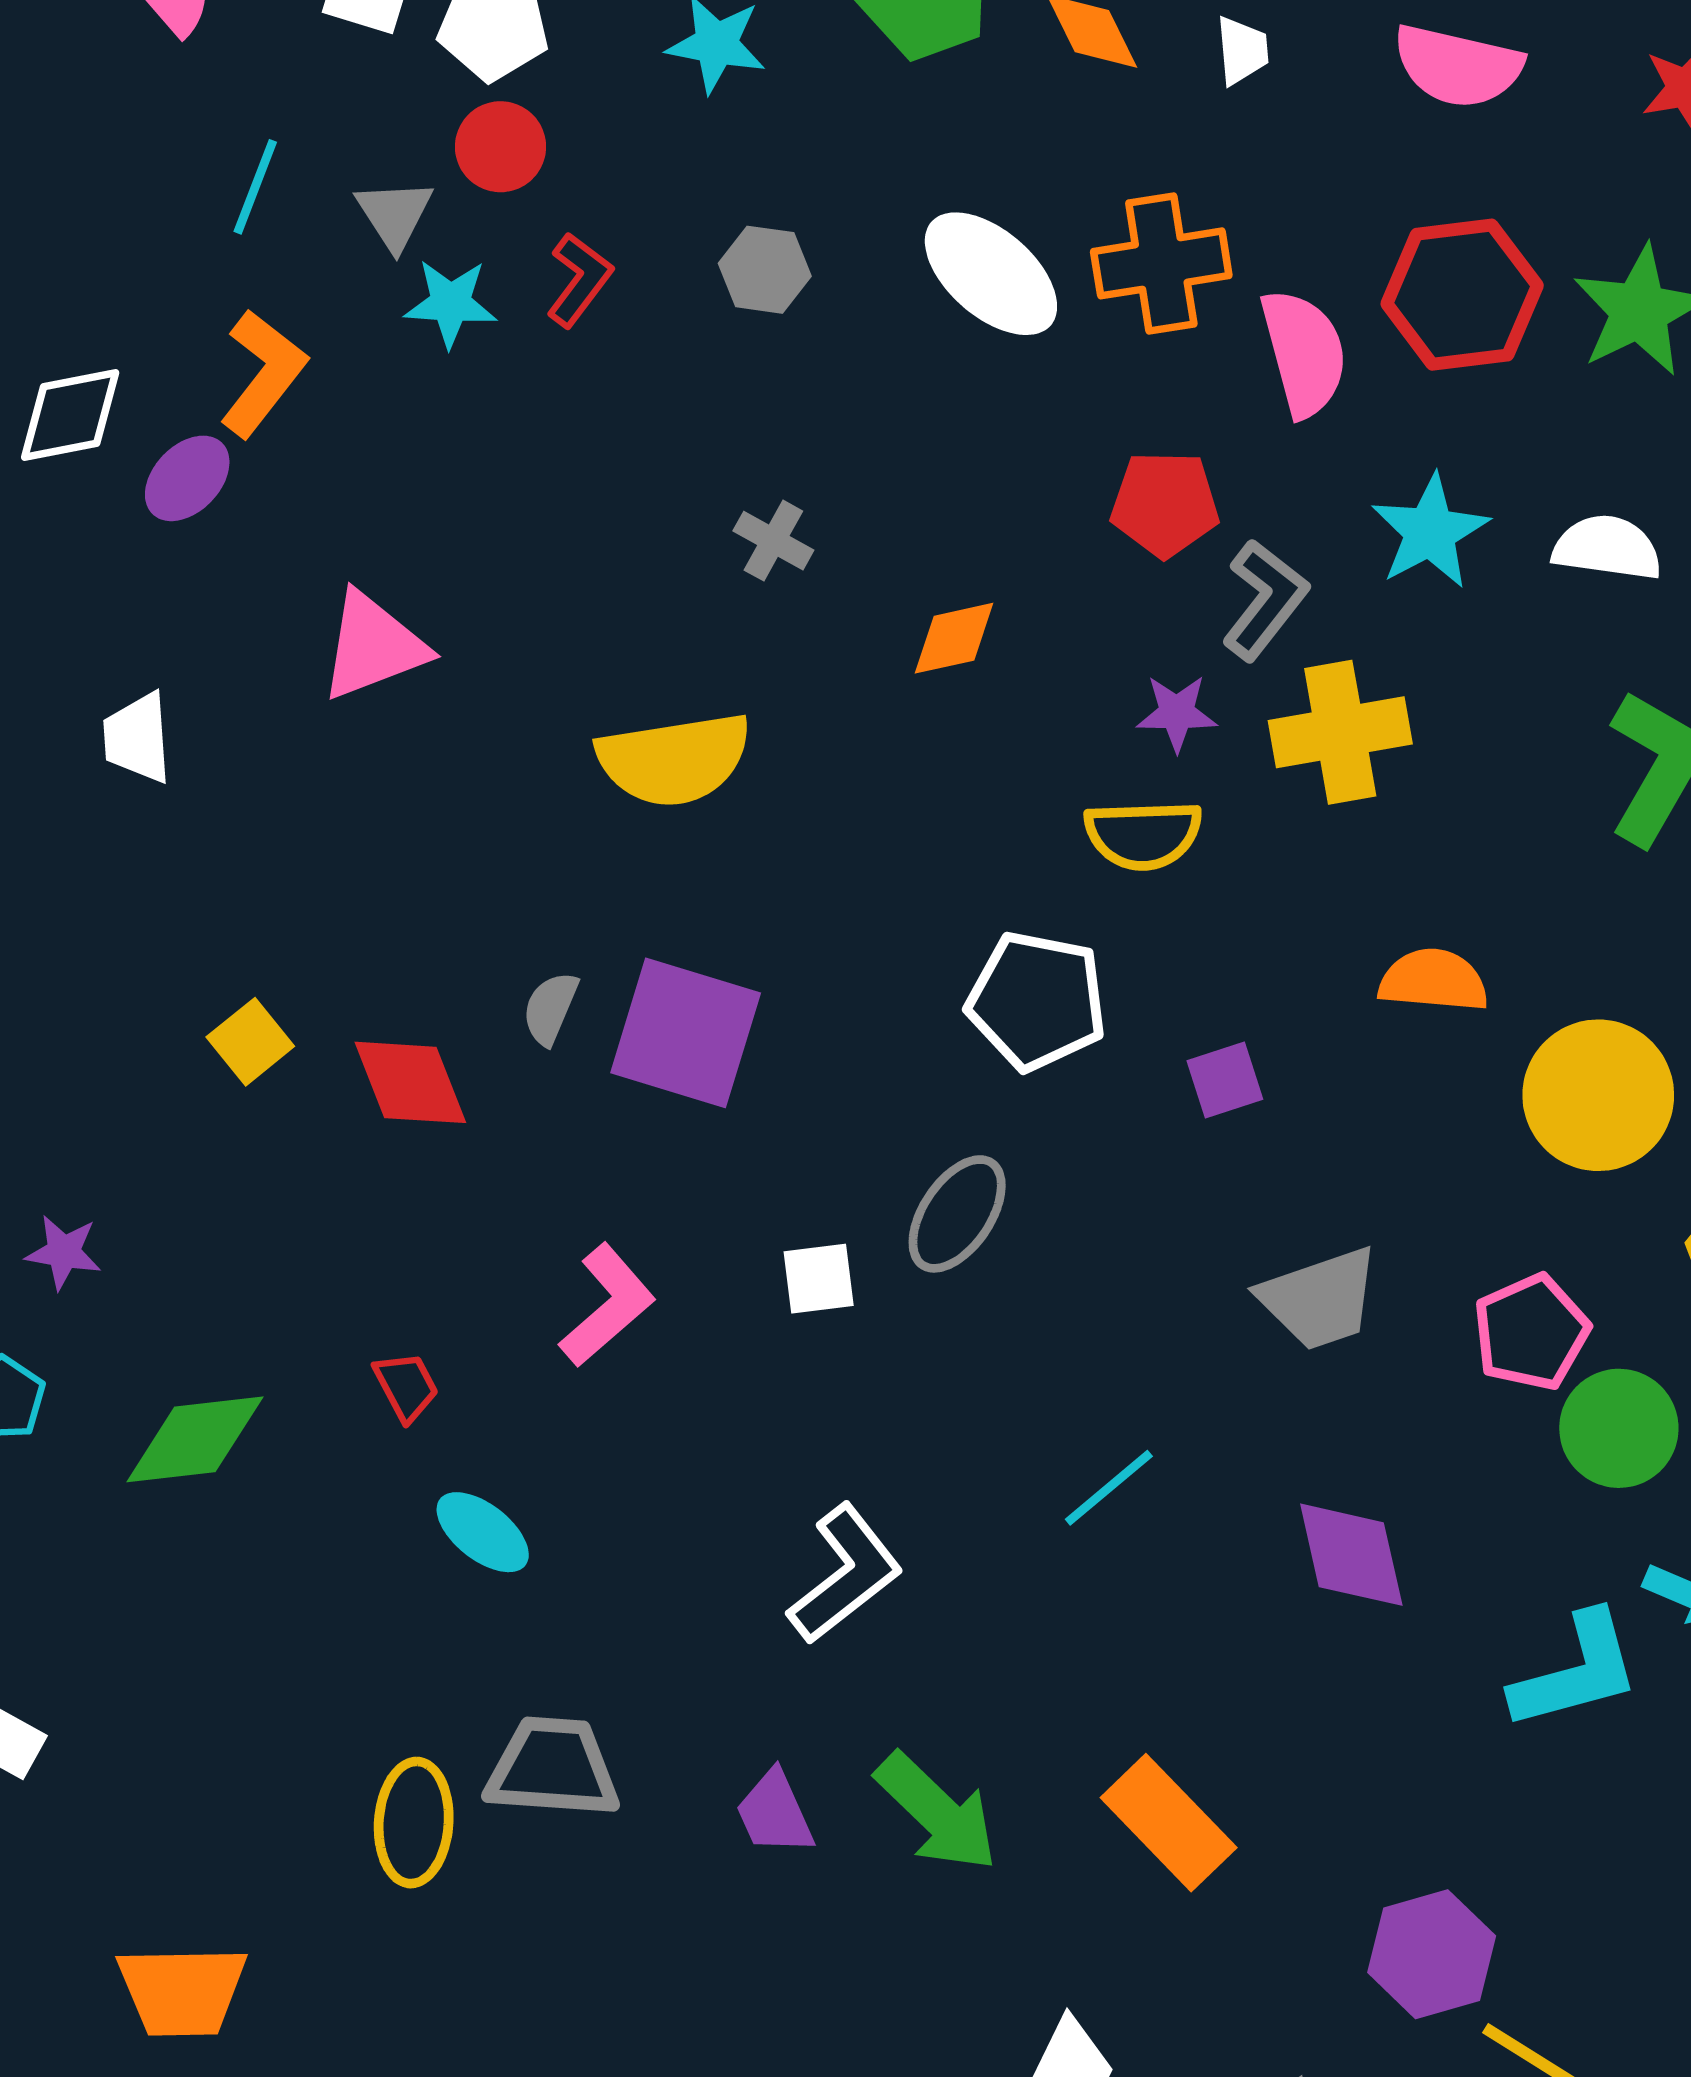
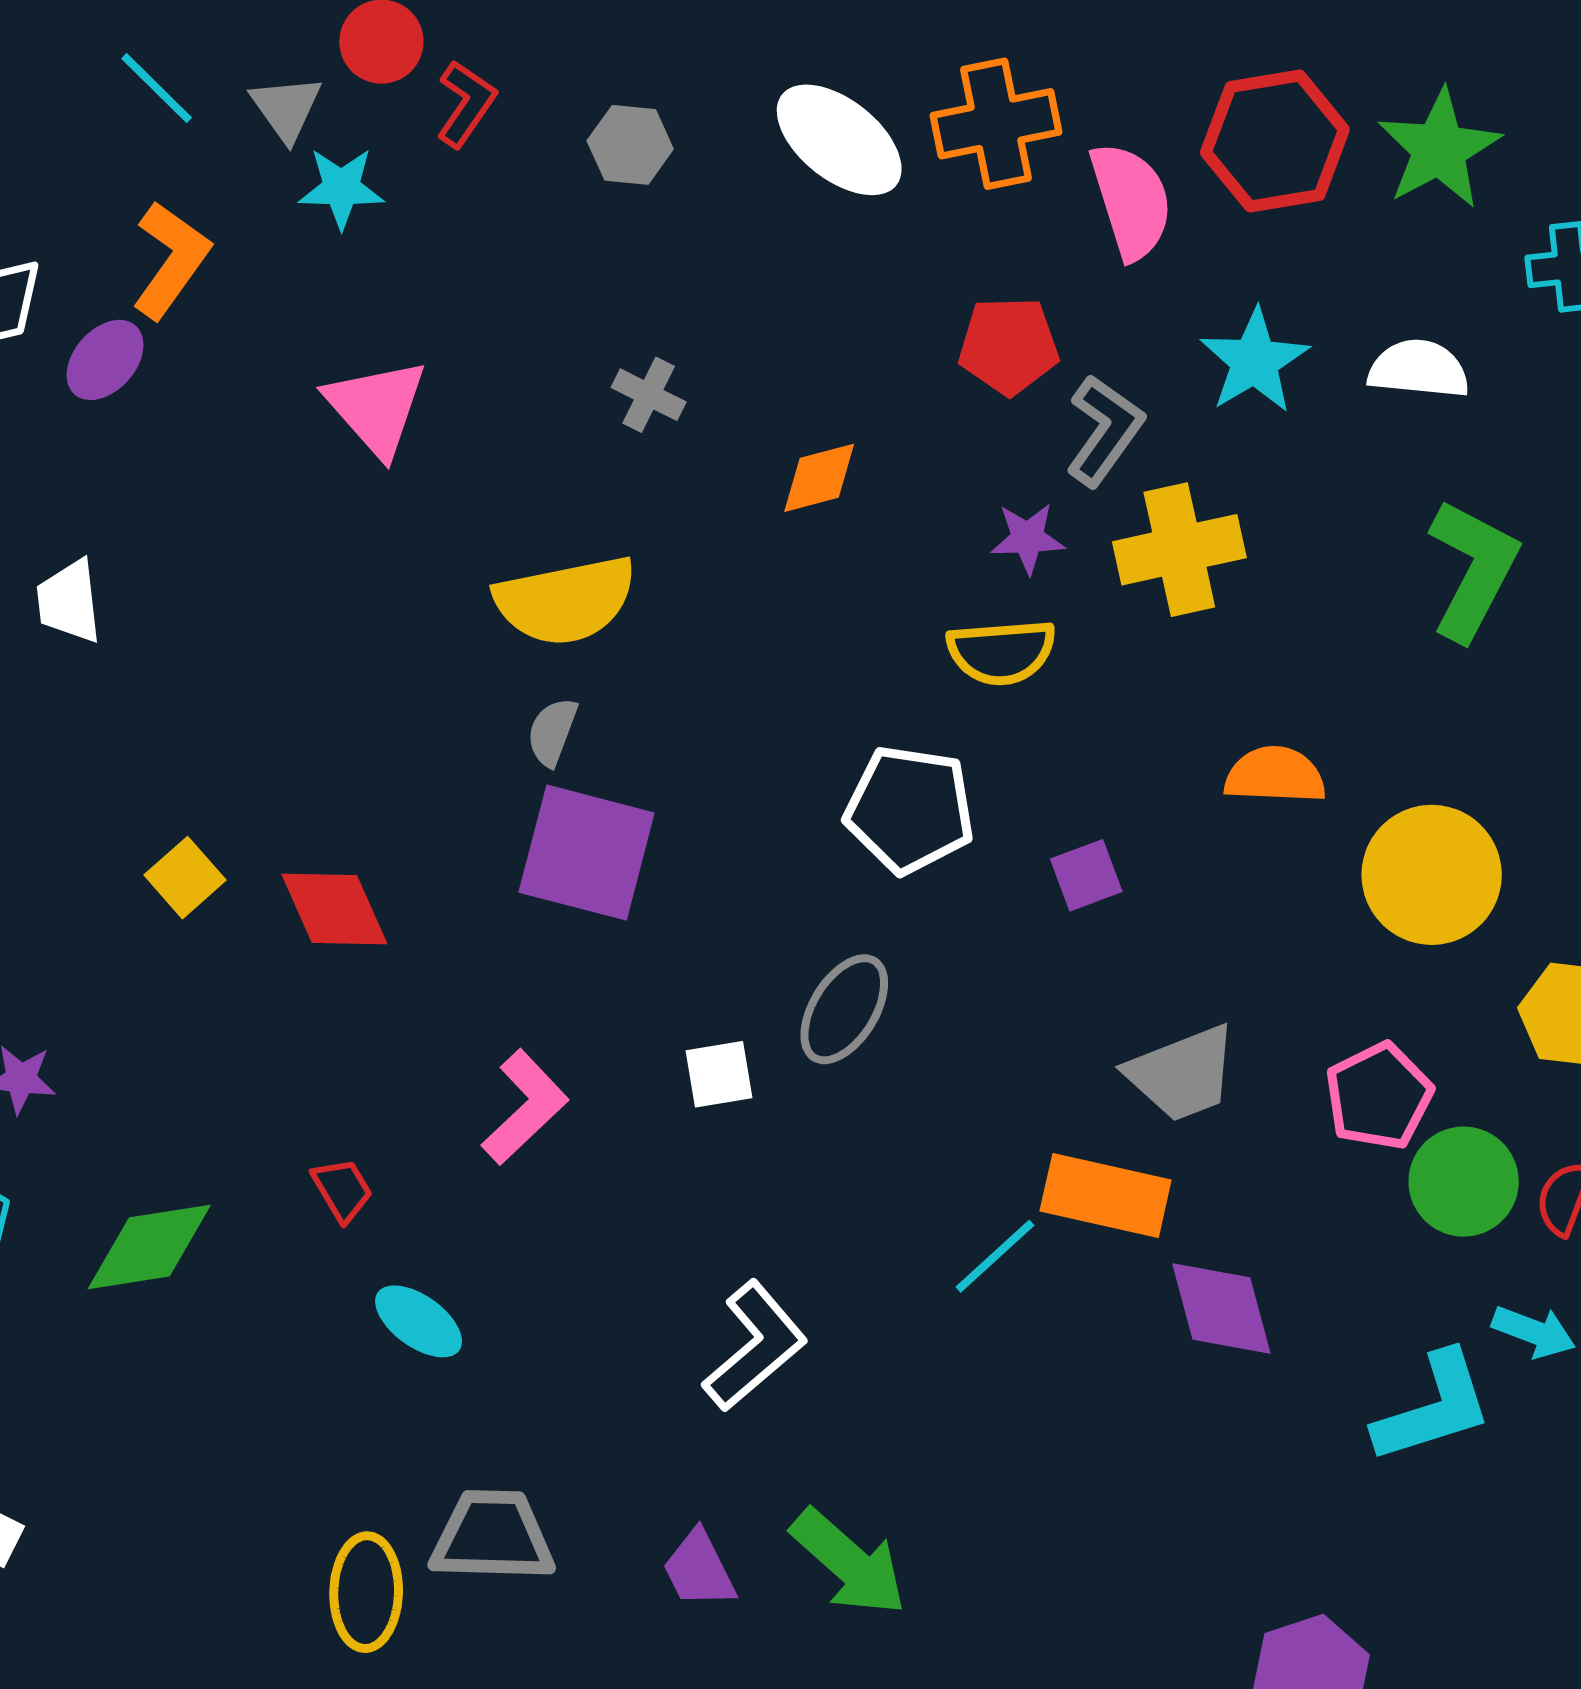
cyan line: (255, 187) -> (157, 88), turned -64
red L-shape: (579, 280) -> (466, 104), moved
pink triangle: (373, 646) -> (376, 407), moved, turned -48
gray semicircle: (550, 1008) -> (552, 732), moved
orange rectangle: (1169, 1823) -> (1106, 1196), moved, turned -31

